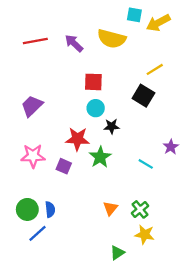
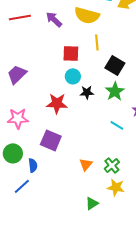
yellow line: (155, 69) -> (97, 42), moved, turned -63
green star: (100, 157) -> (115, 91), moved
purple square: (64, 166) -> (51, 140), moved, size x1.5
green circle: (27, 209) -> (13, 153), moved

